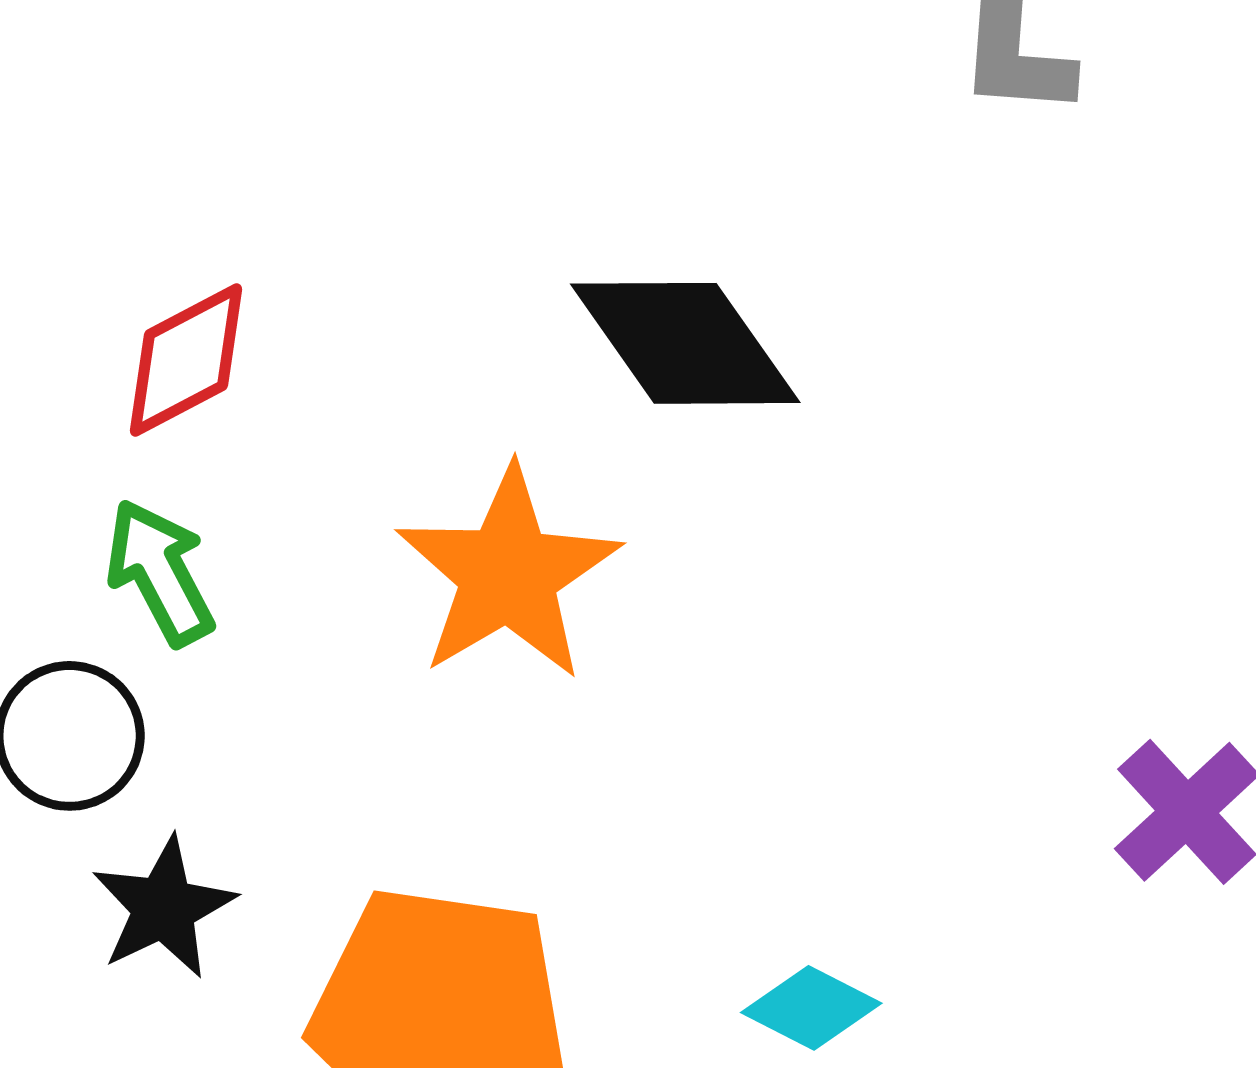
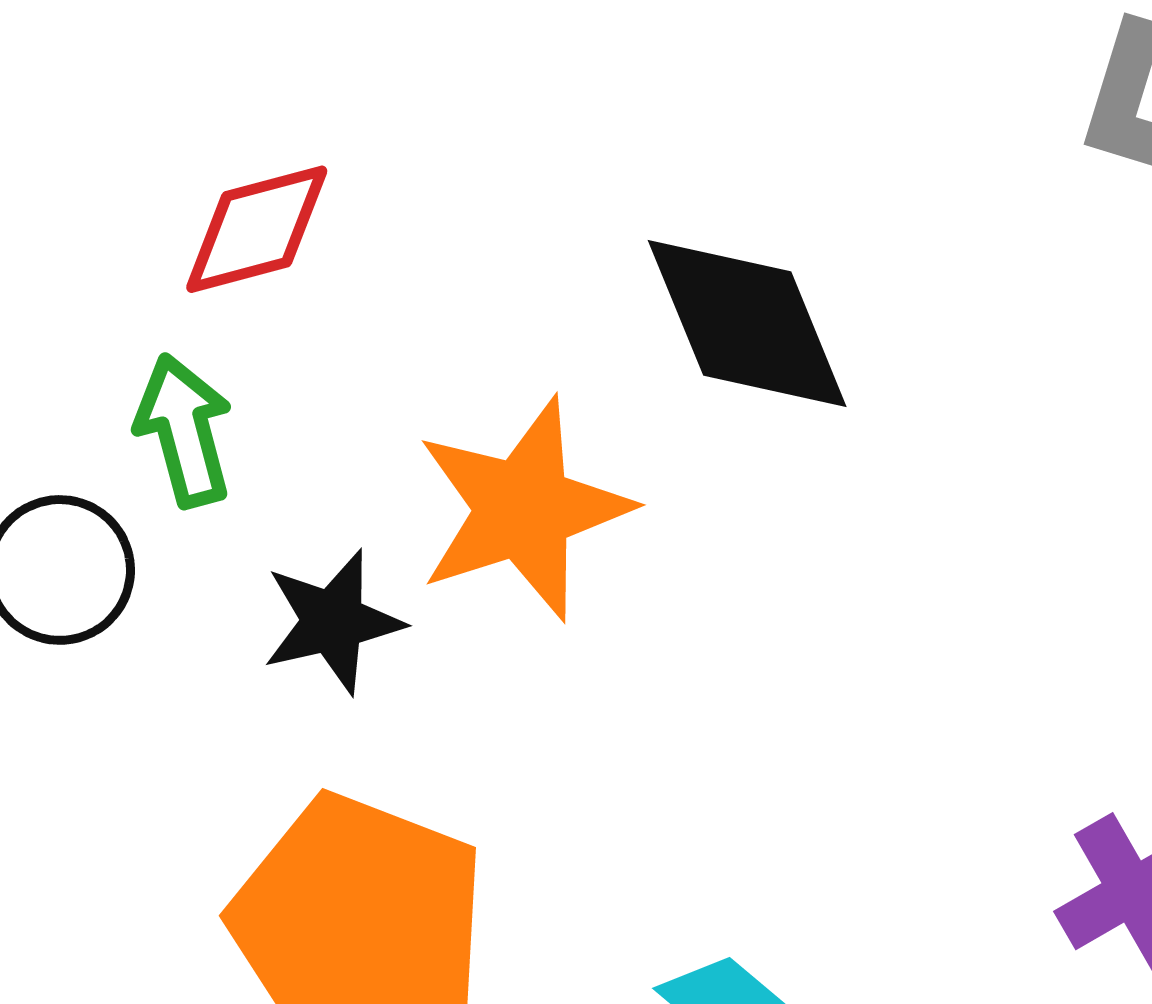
black star: (164, 908) -> (333, 622), moved

